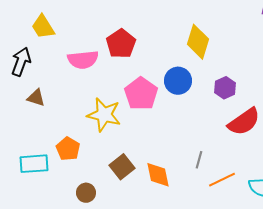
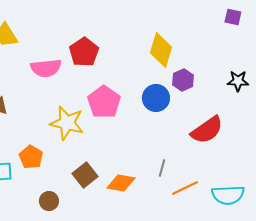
blue circle: (178, 81) -> (156, 98), moved
purple hexagon: (225, 88) -> (183, 80), moved
orange diamond: (158, 175) -> (121, 183), turned -68

